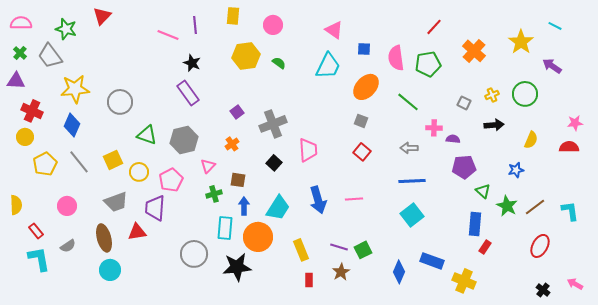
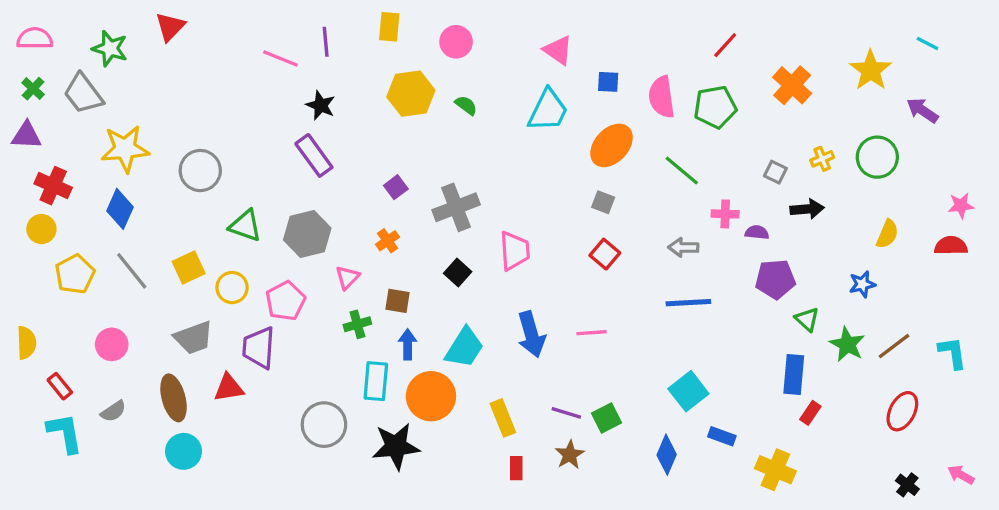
black arrow: (494, 125) -> (807, 209), moved
cyan square: (412, 215) -> (688, 391), moved
blue rectangle: (432, 261) -> (722, 436), size x0.7

